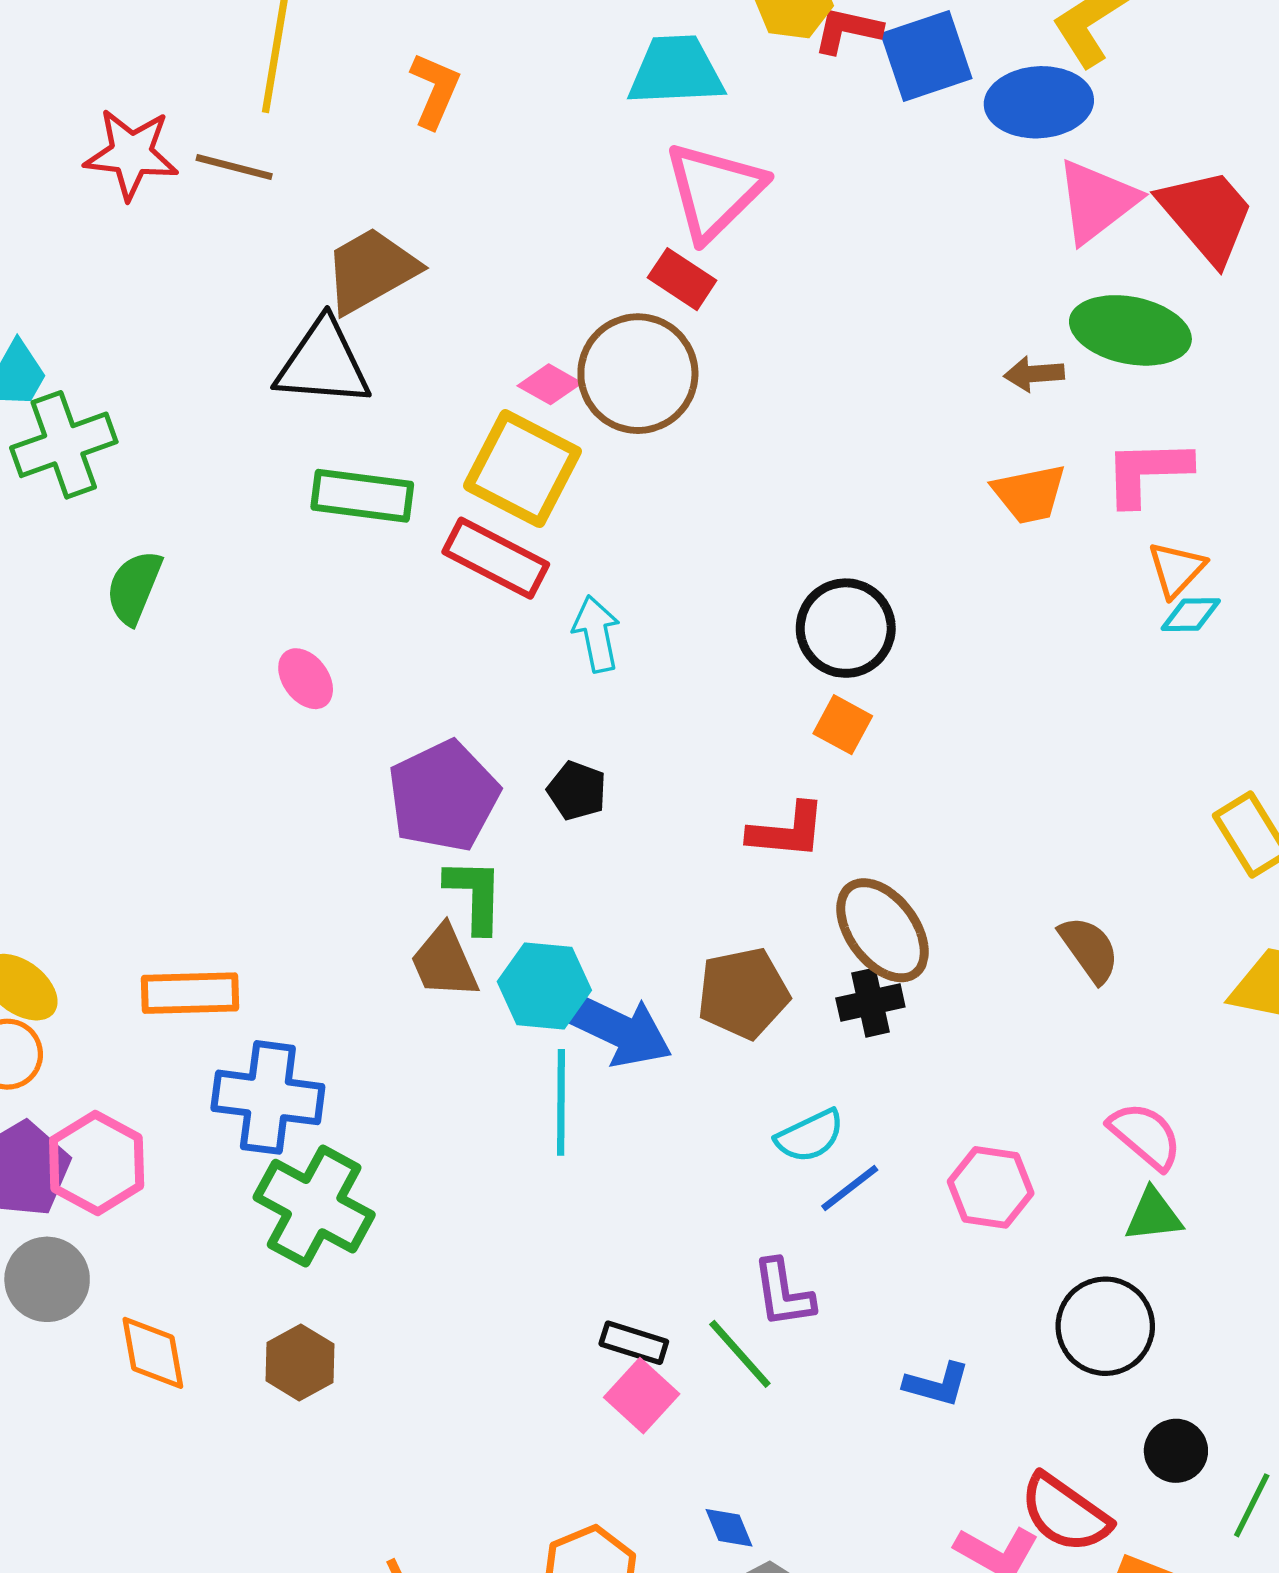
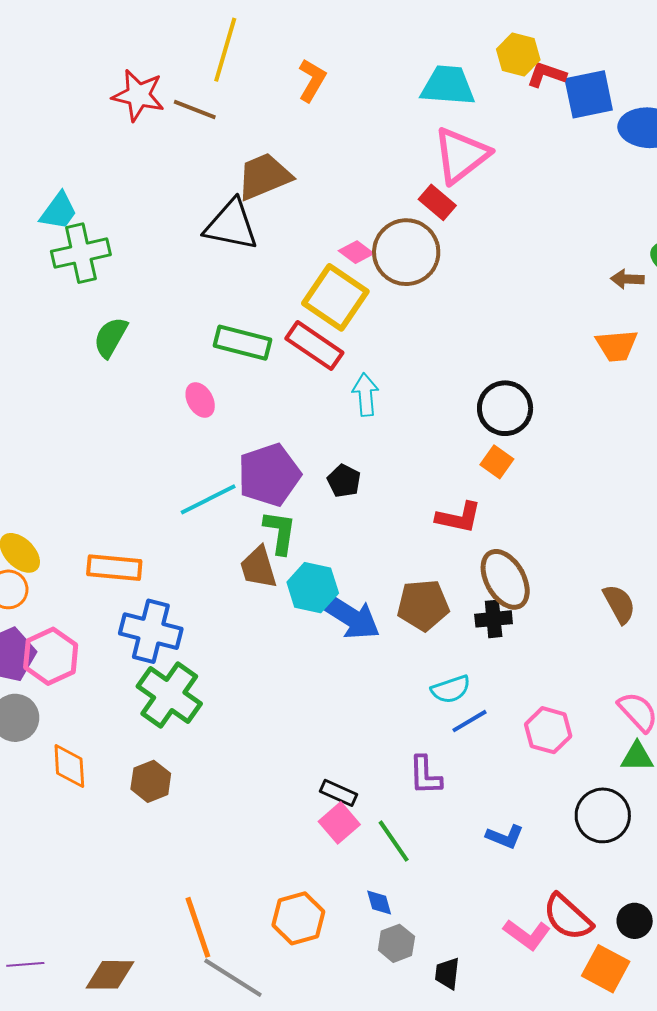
green rectangle: (362, 496) -> (242, 343), moved
cyan line: (561, 1102) -> (208, 499), moved, turned 56
green line: (740, 1354) -> (394, 841), moved
black circle: (1176, 1451) -> (635, 921), moved

